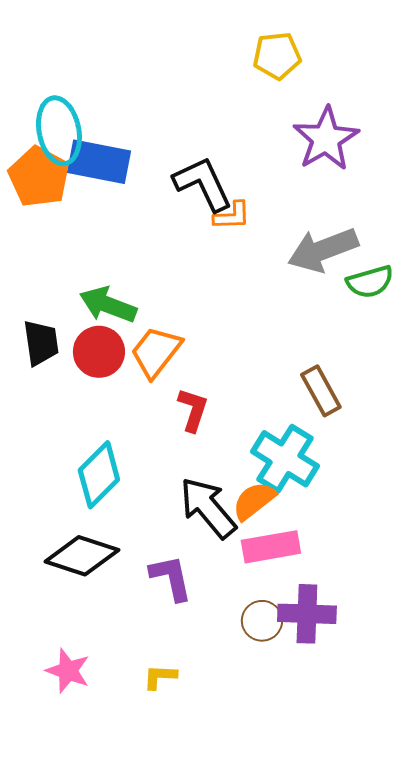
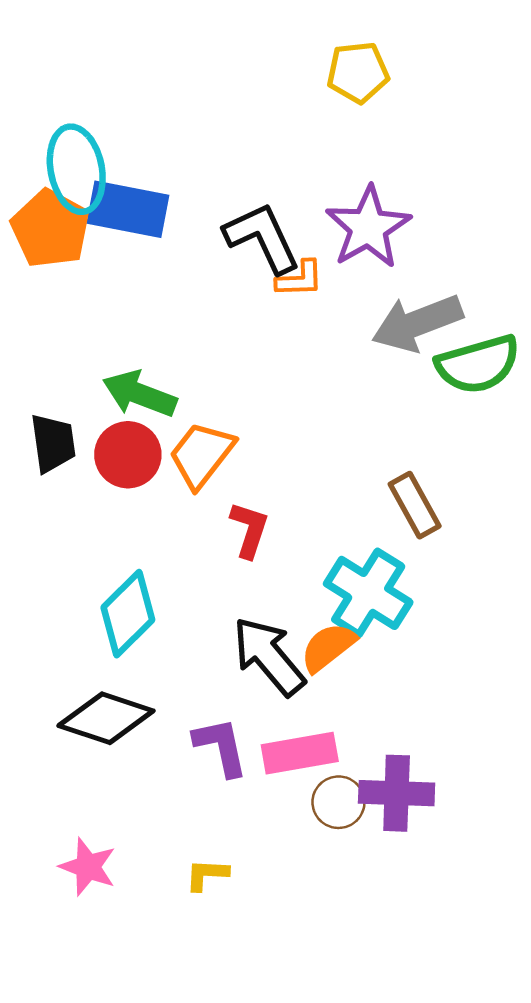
purple star: (326, 139) -> (368, 227), moved
green semicircle: (370, 282) -> (478, 364), size x1.4
pink rectangle: (271, 547) -> (300, 753), moved

